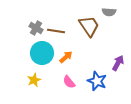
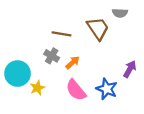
gray cross: (36, 28) -> (52, 56), moved
cyan circle: (42, 53) -> (18, 74), moved
pink semicircle: (69, 82) -> (76, 90), size x1.5

